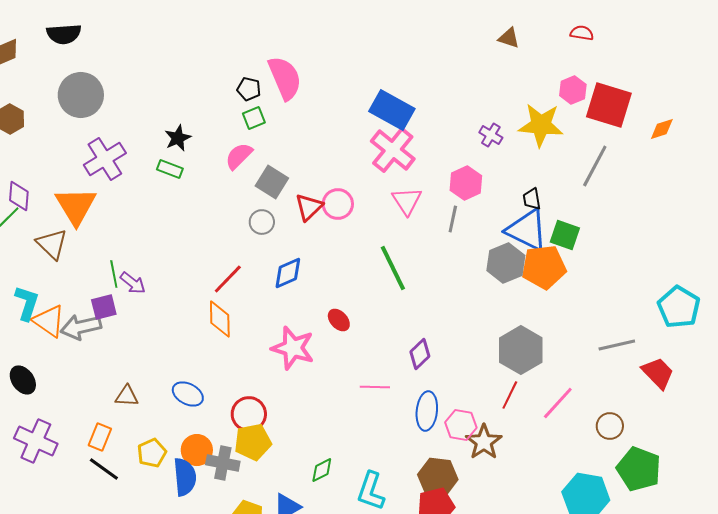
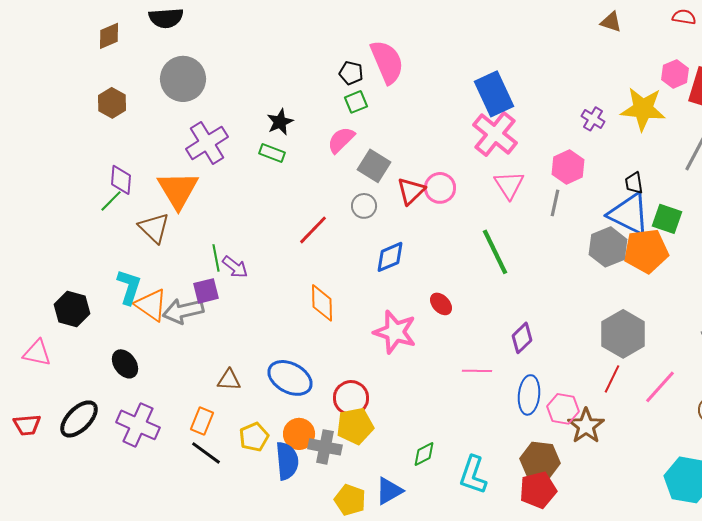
blue rectangle: (392, 110) -> (494, 94), turned 36
red line: (228, 279) -> (313, 230), moved
blue ellipse: (188, 394) -> (290, 378), size x1.4

